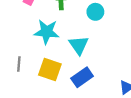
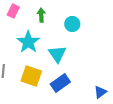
cyan star: (47, 32) -> (28, 42), turned 30

